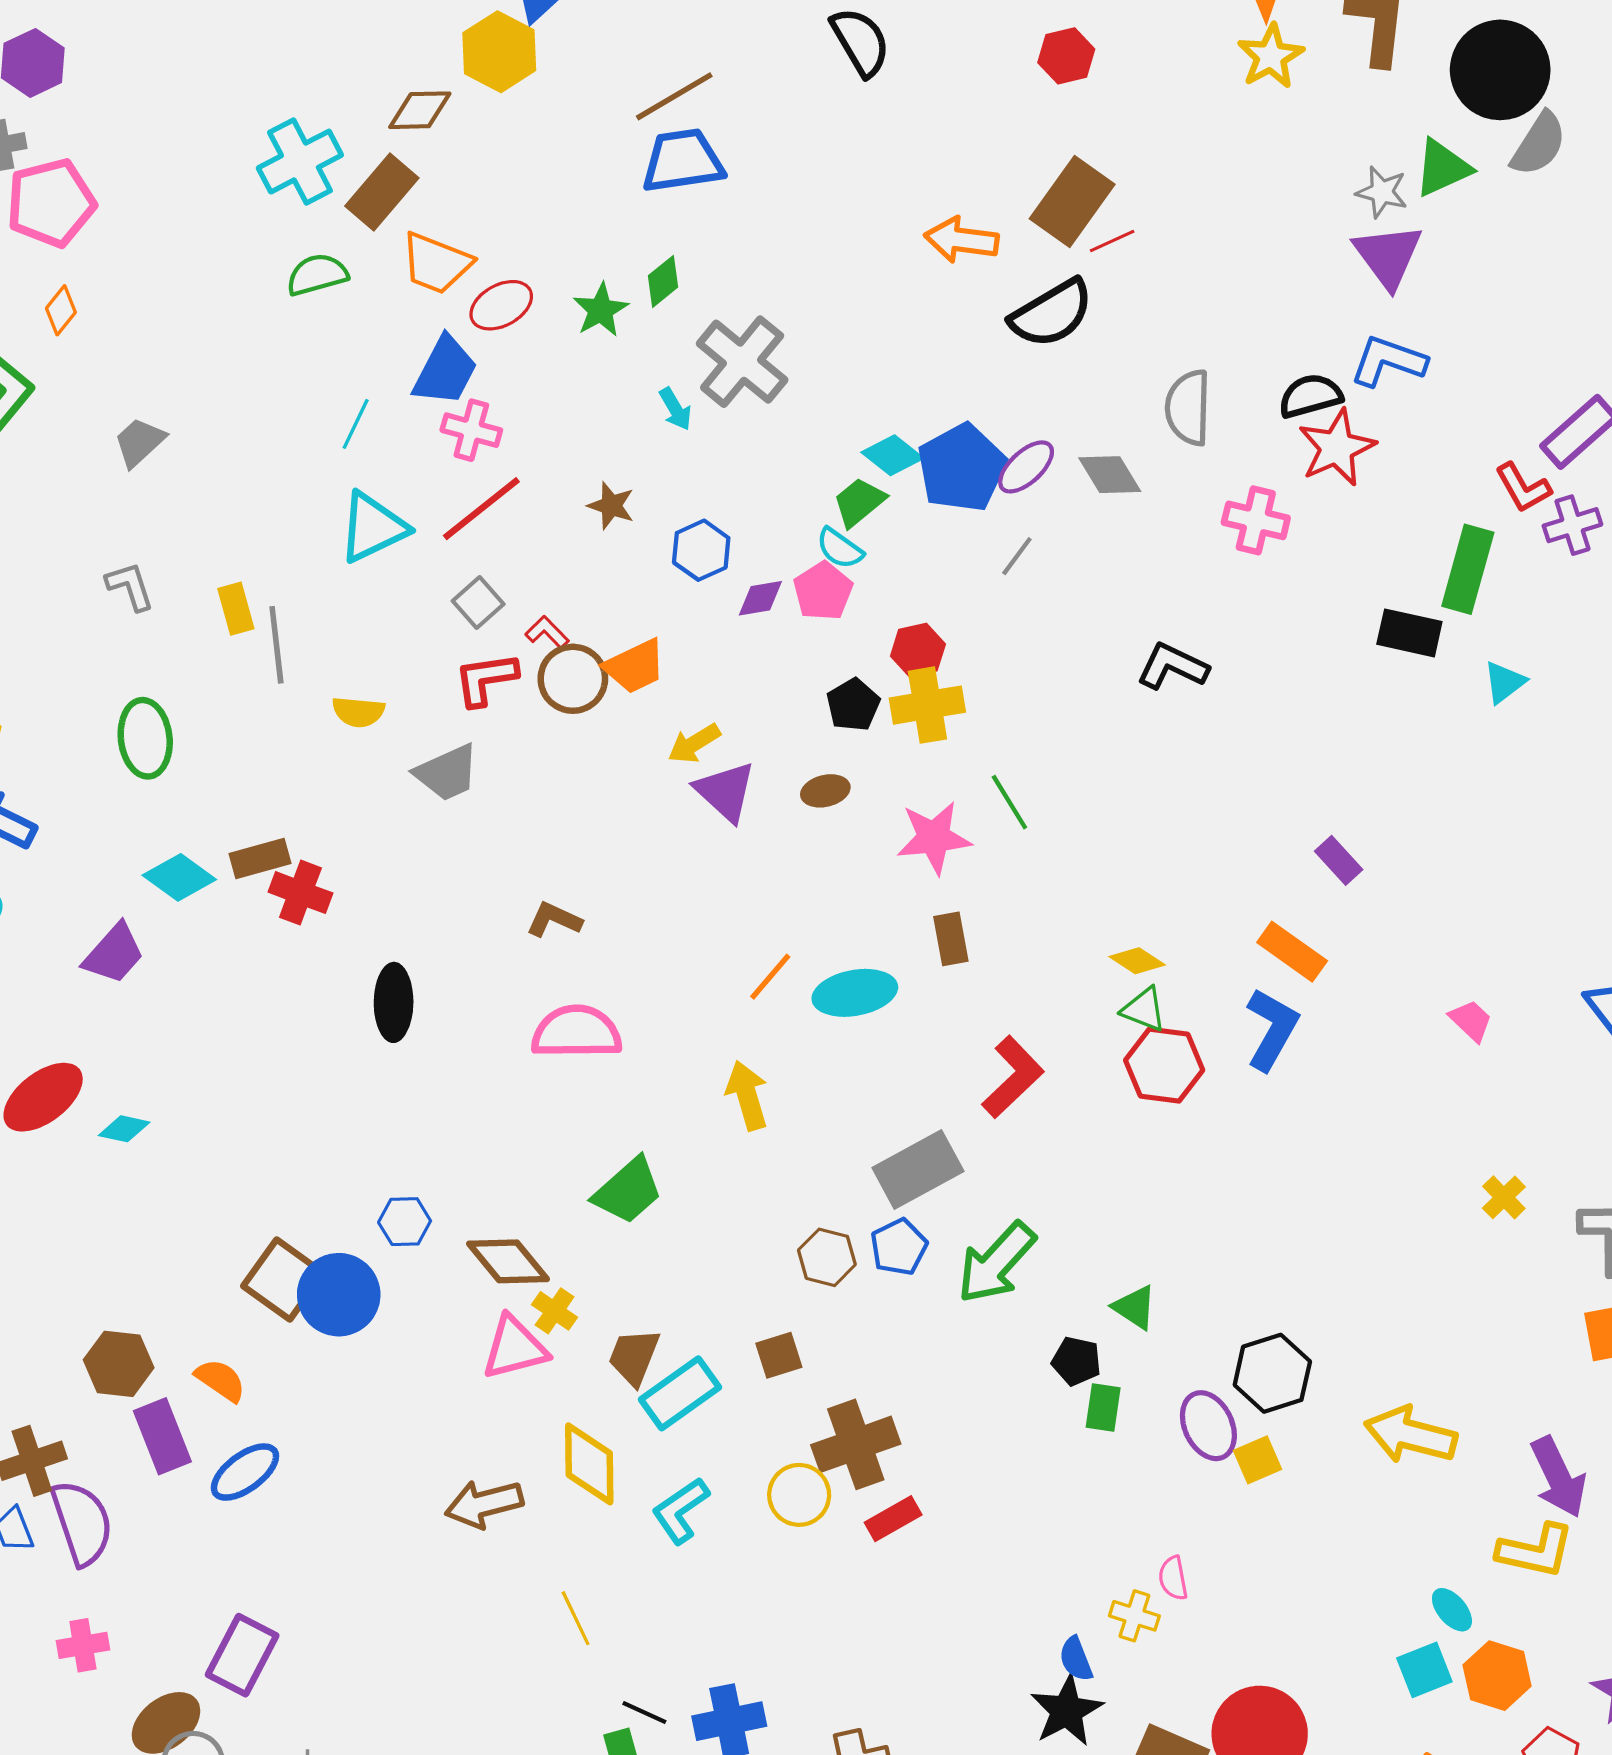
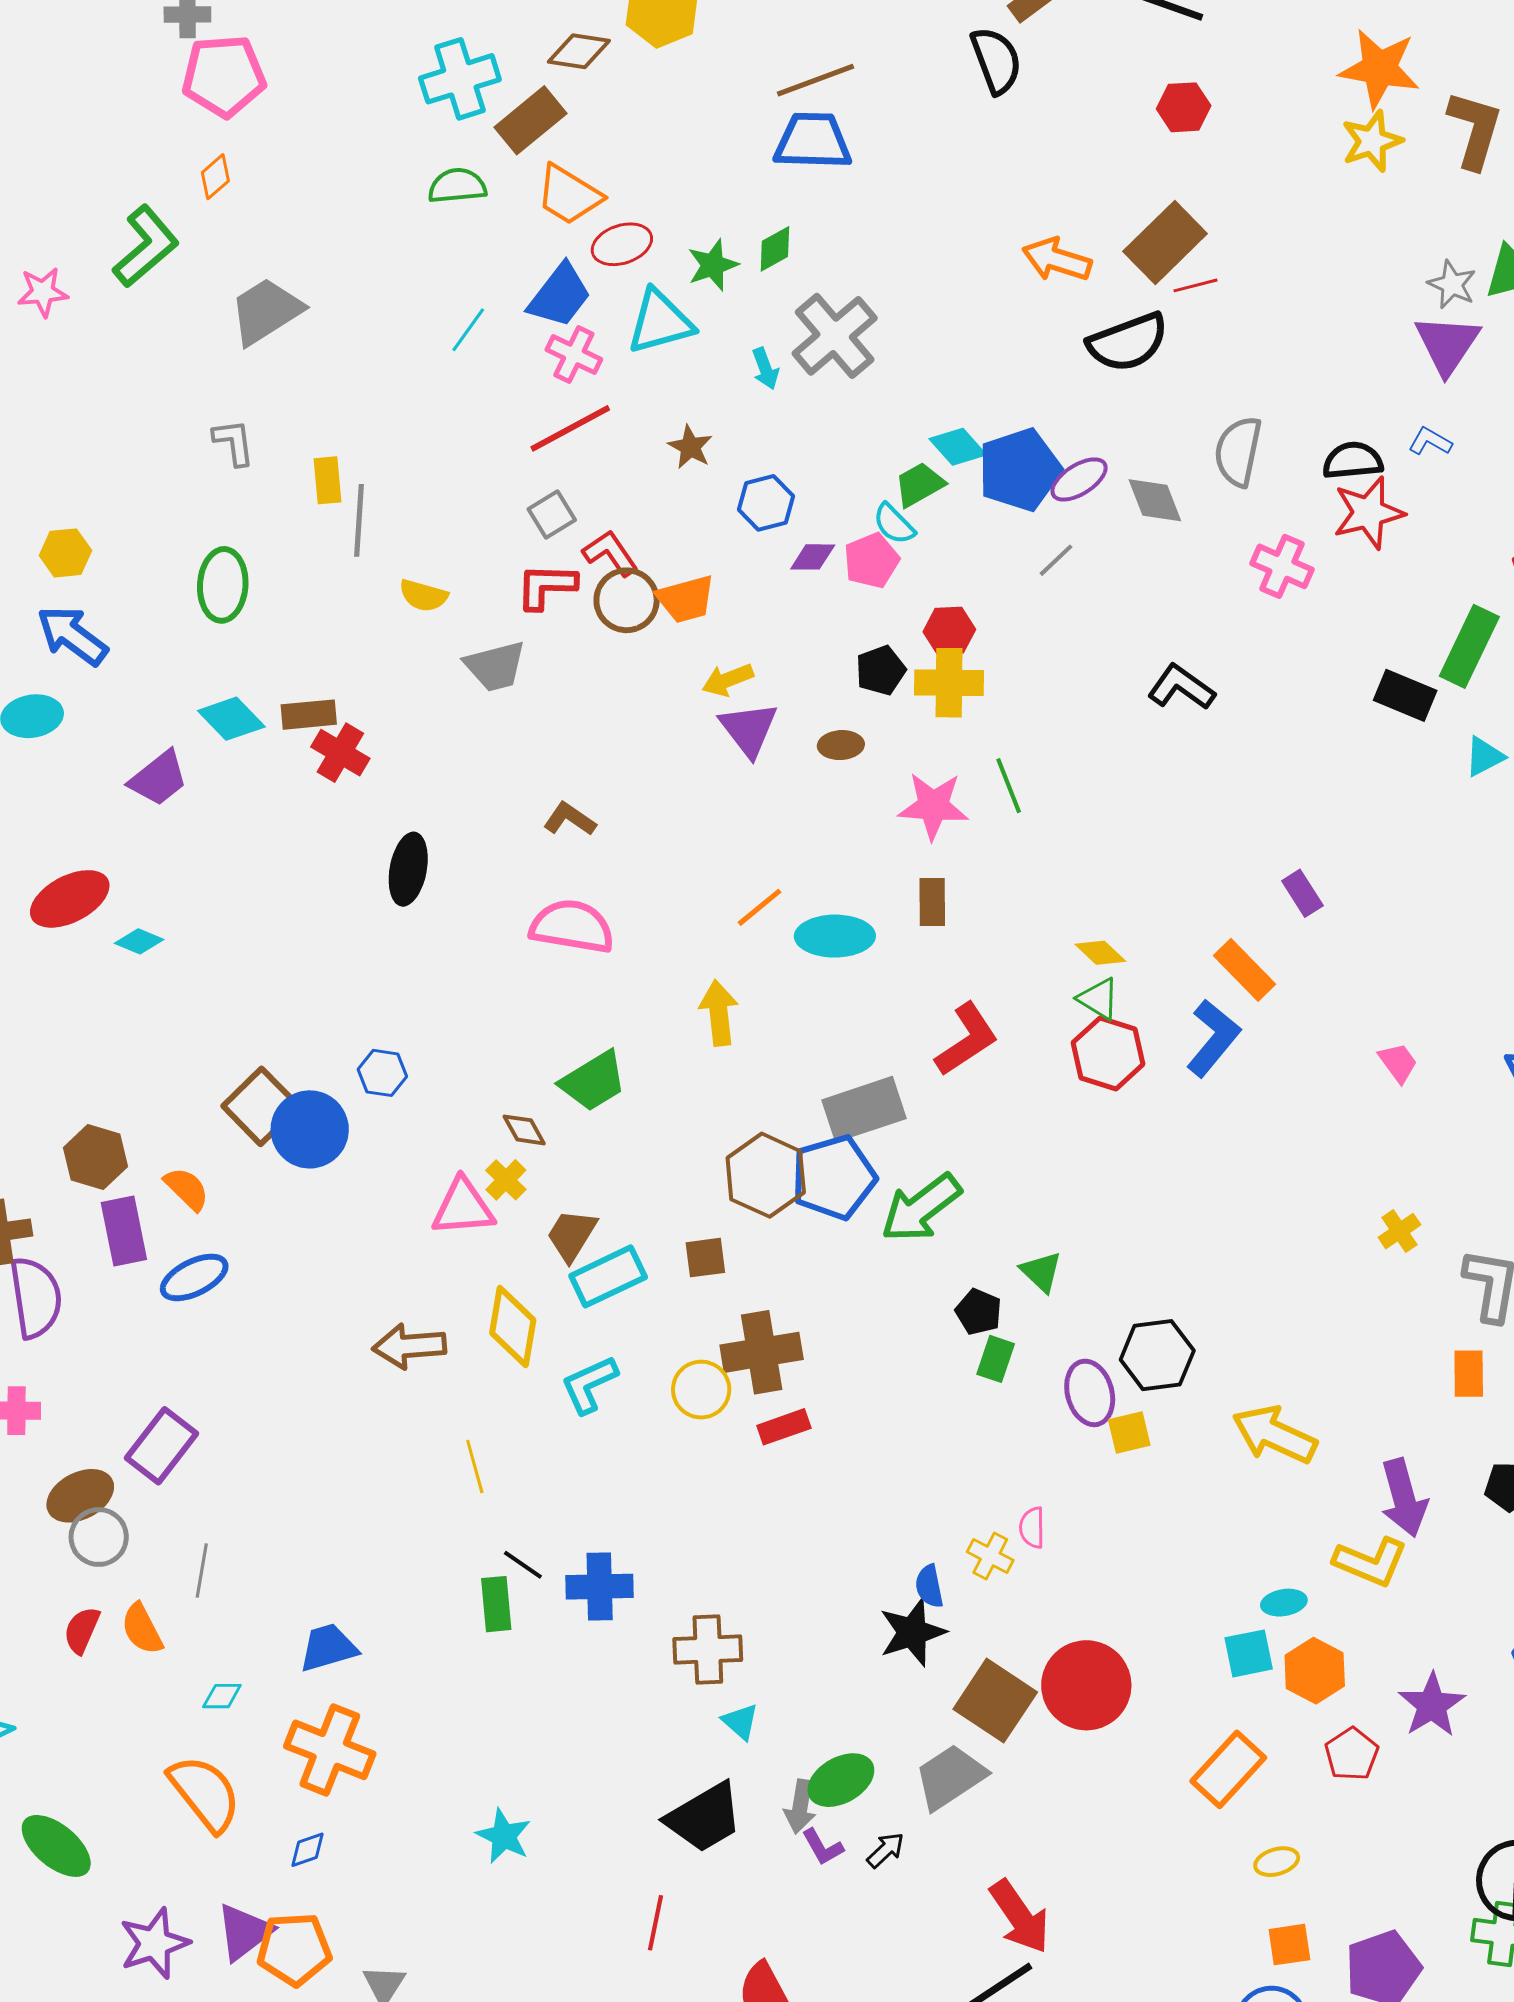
blue L-shape: (1388, 361) -> (1430, 441), size x0.6
gray trapezoid: (139, 442) -> (266, 311), size x1.5
cyan triangle: (373, 527) -> (660, 322), moved
red L-shape: (547, 632) -> (610, 553), size x1.4
blue pentagon: (899, 1247) -> (834, 1177), size x1.6
brown hexagon: (827, 1257) -> (766, 1175), size x1.5
brown diamond: (508, 1261) -> (524, 1130), moved, size x0.6
cyan ellipse: (1452, 1610) -> (1284, 1603), turned -69

